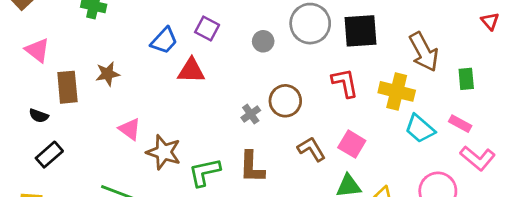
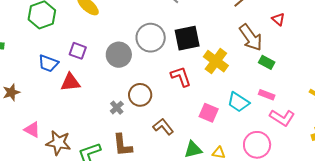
blue trapezoid: (164, 41) -> (48, 63), turned 75
gray circle: (263, 41) -> (119, 55), size x1.6
brown arrow: (424, 52) -> (251, 38), moved
green rectangle: (466, 79) -> (267, 62), turned -49
yellow cross: (397, 91) -> (216, 61), moved, turned 30
pink square: (352, 144) -> (209, 113), moved

